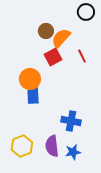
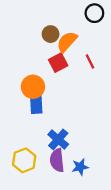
blue cross: (71, 121) -> (58, 139), moved, turned 30

